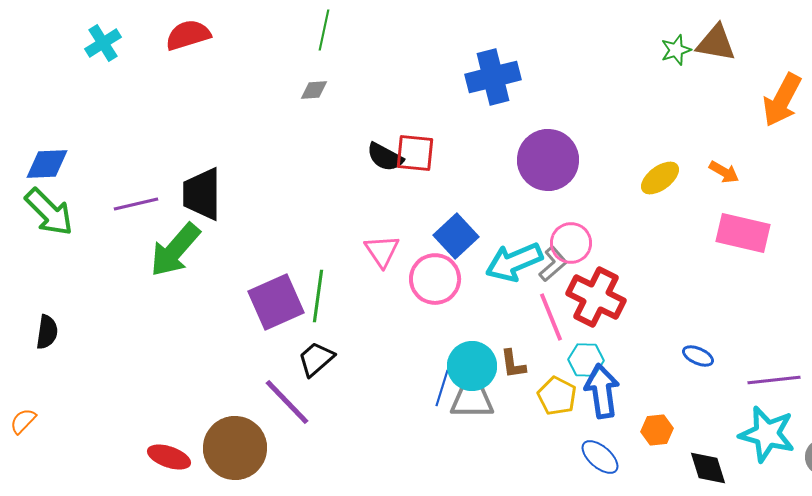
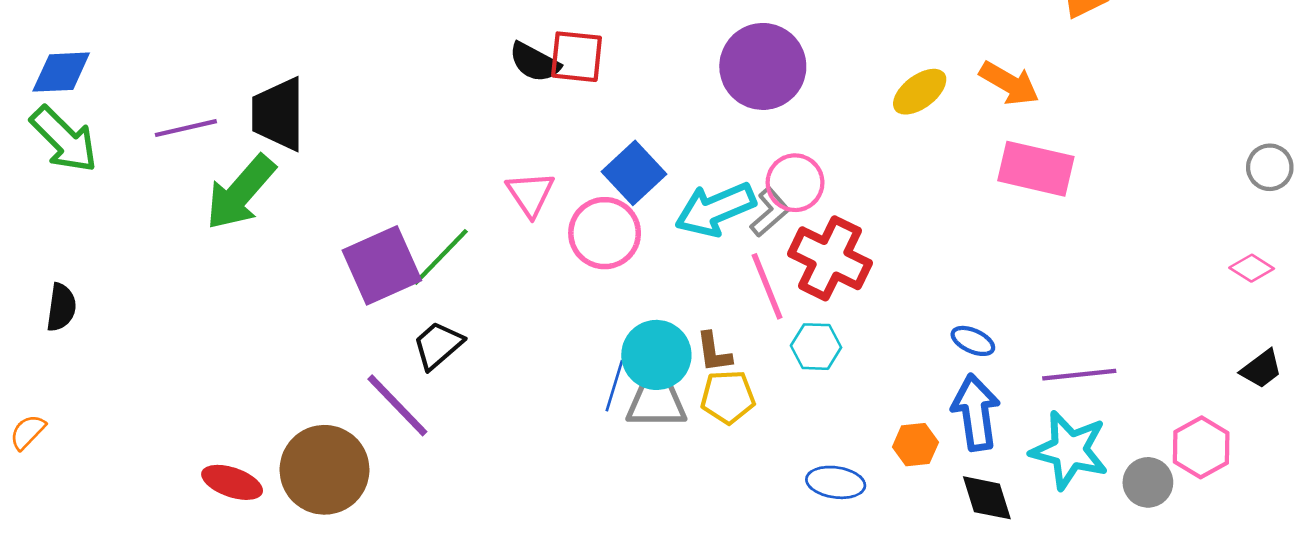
orange arrow: (724, 172) -> (1009, 83), size x1.4
green line: (318, 296) -> (441, 257), turned 36
blue arrow: (602, 391) -> (976, 412), moved
yellow pentagon: (557, 396) -> (728, 397), moved, turned -30
blue ellipse: (600, 457) -> (836, 482), turned -33

